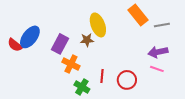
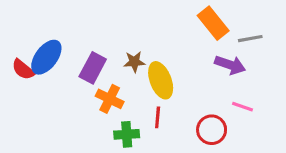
yellow ellipse: (98, 25) -> (161, 80), moved
purple arrow: (158, 52) -> (230, 65), moved, turned -150
red circle: (127, 80) -> (212, 130), moved
green cross: (82, 87) -> (127, 134), turned -35

